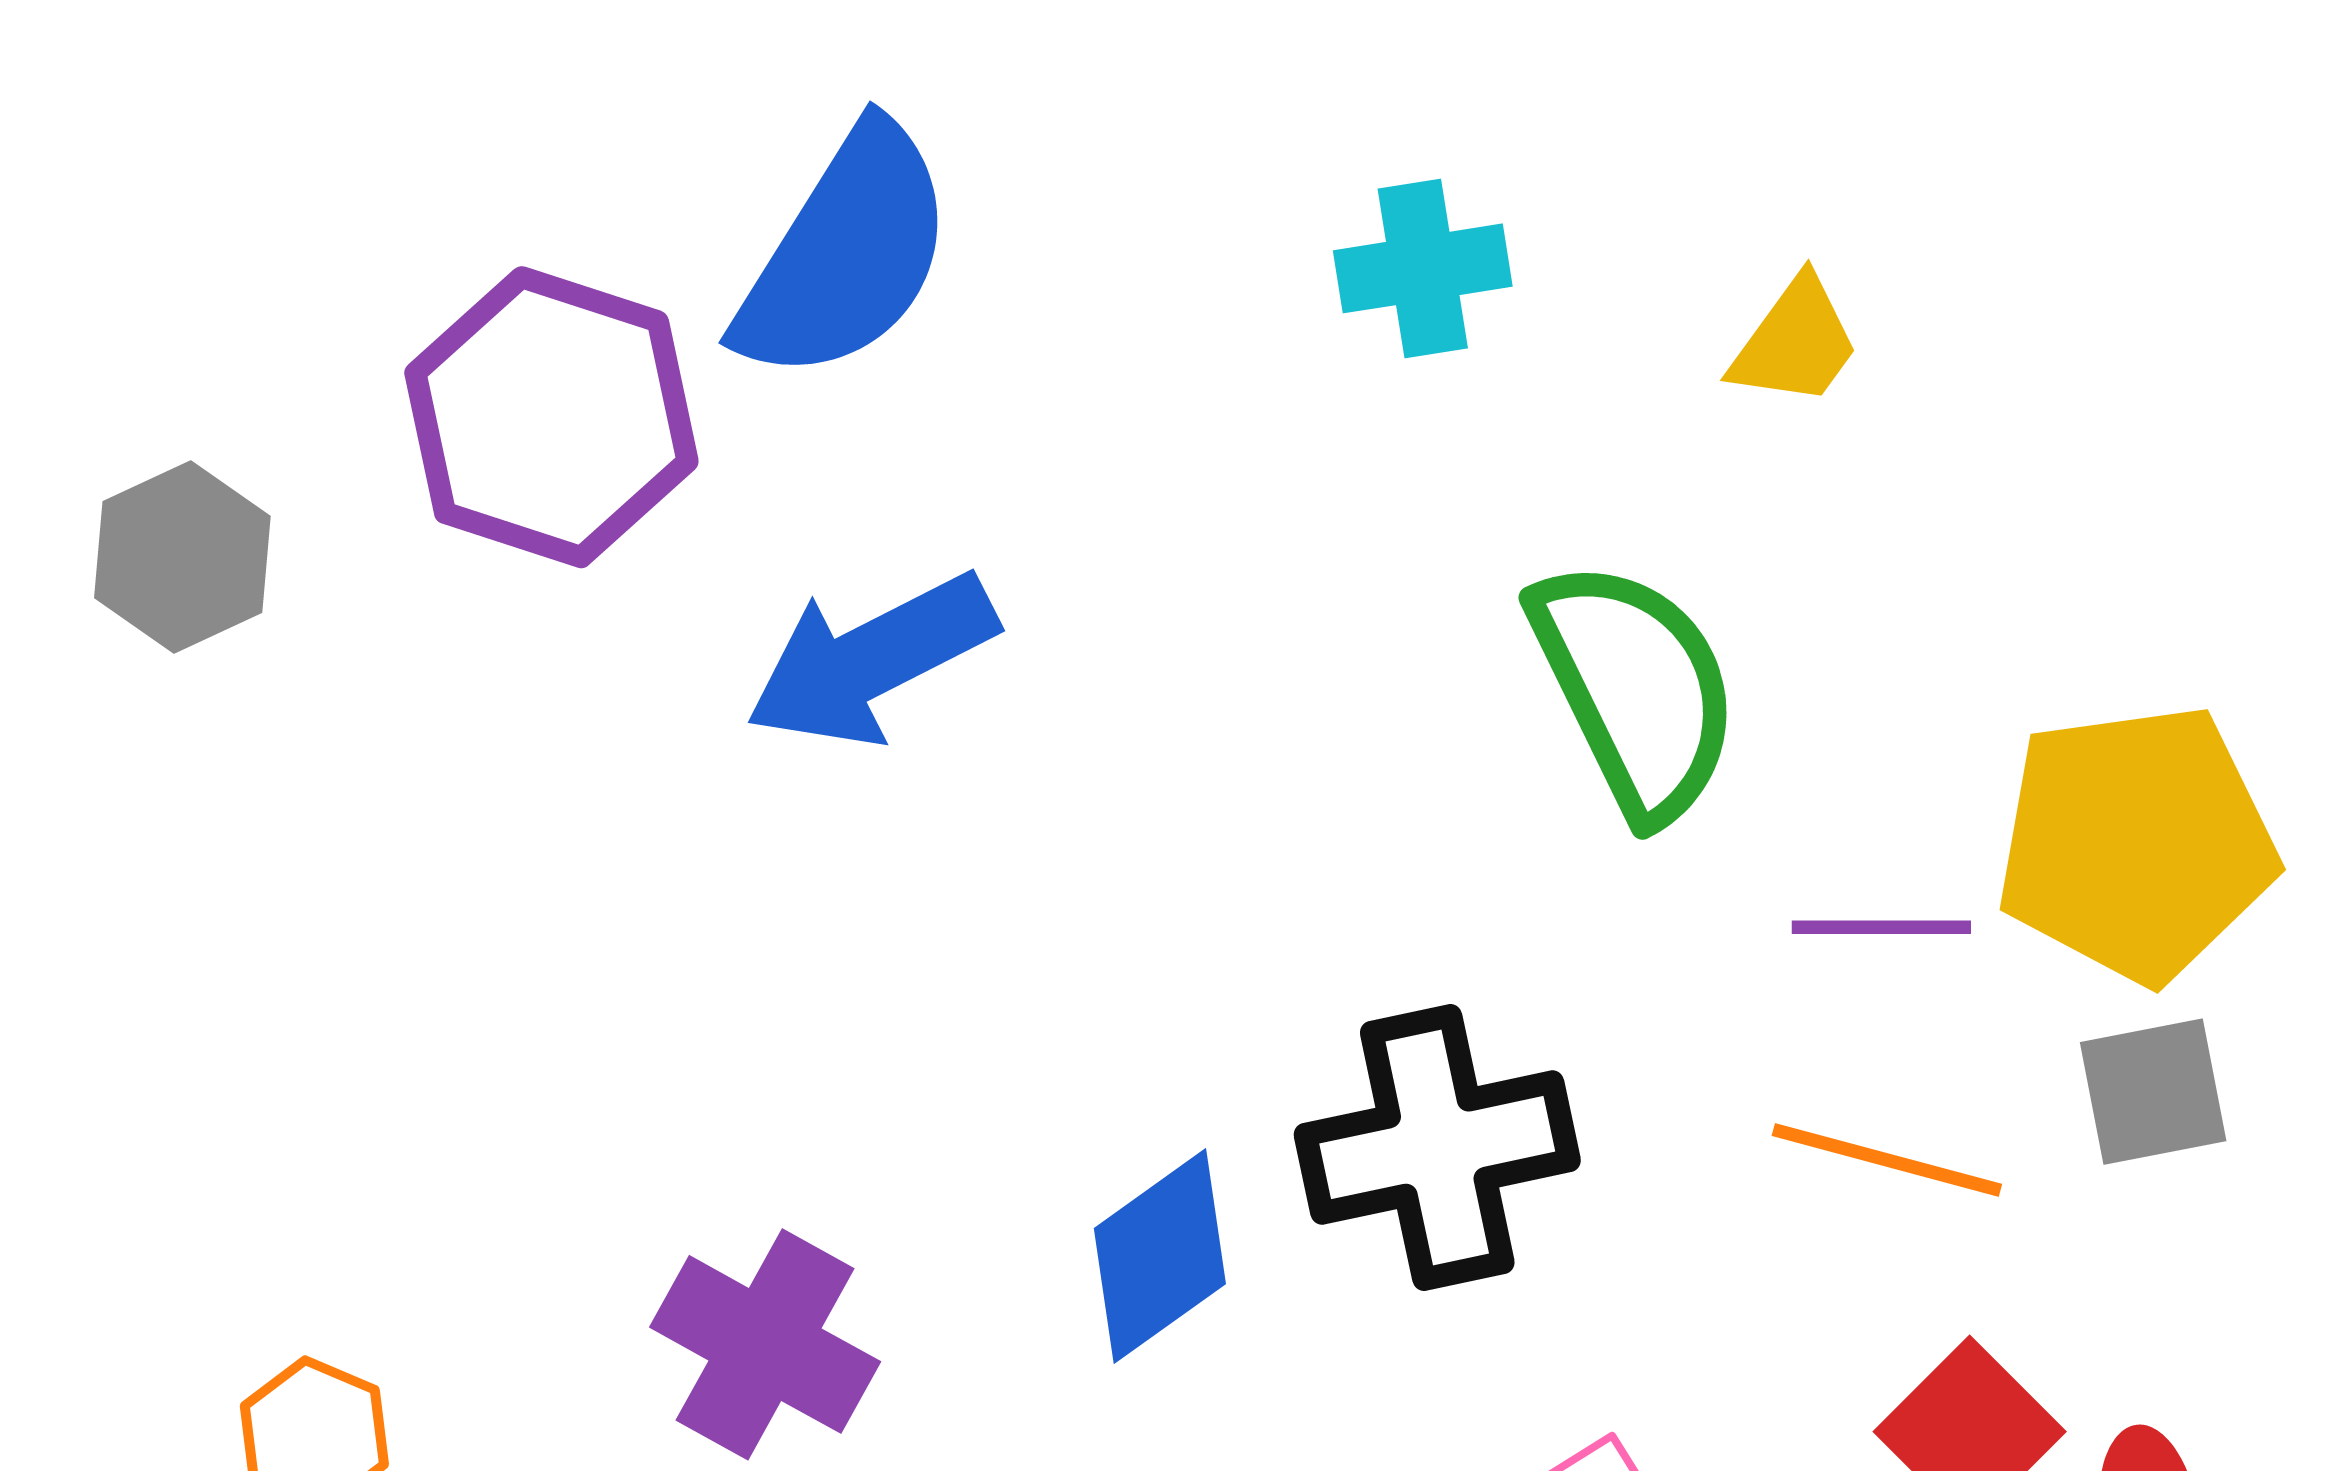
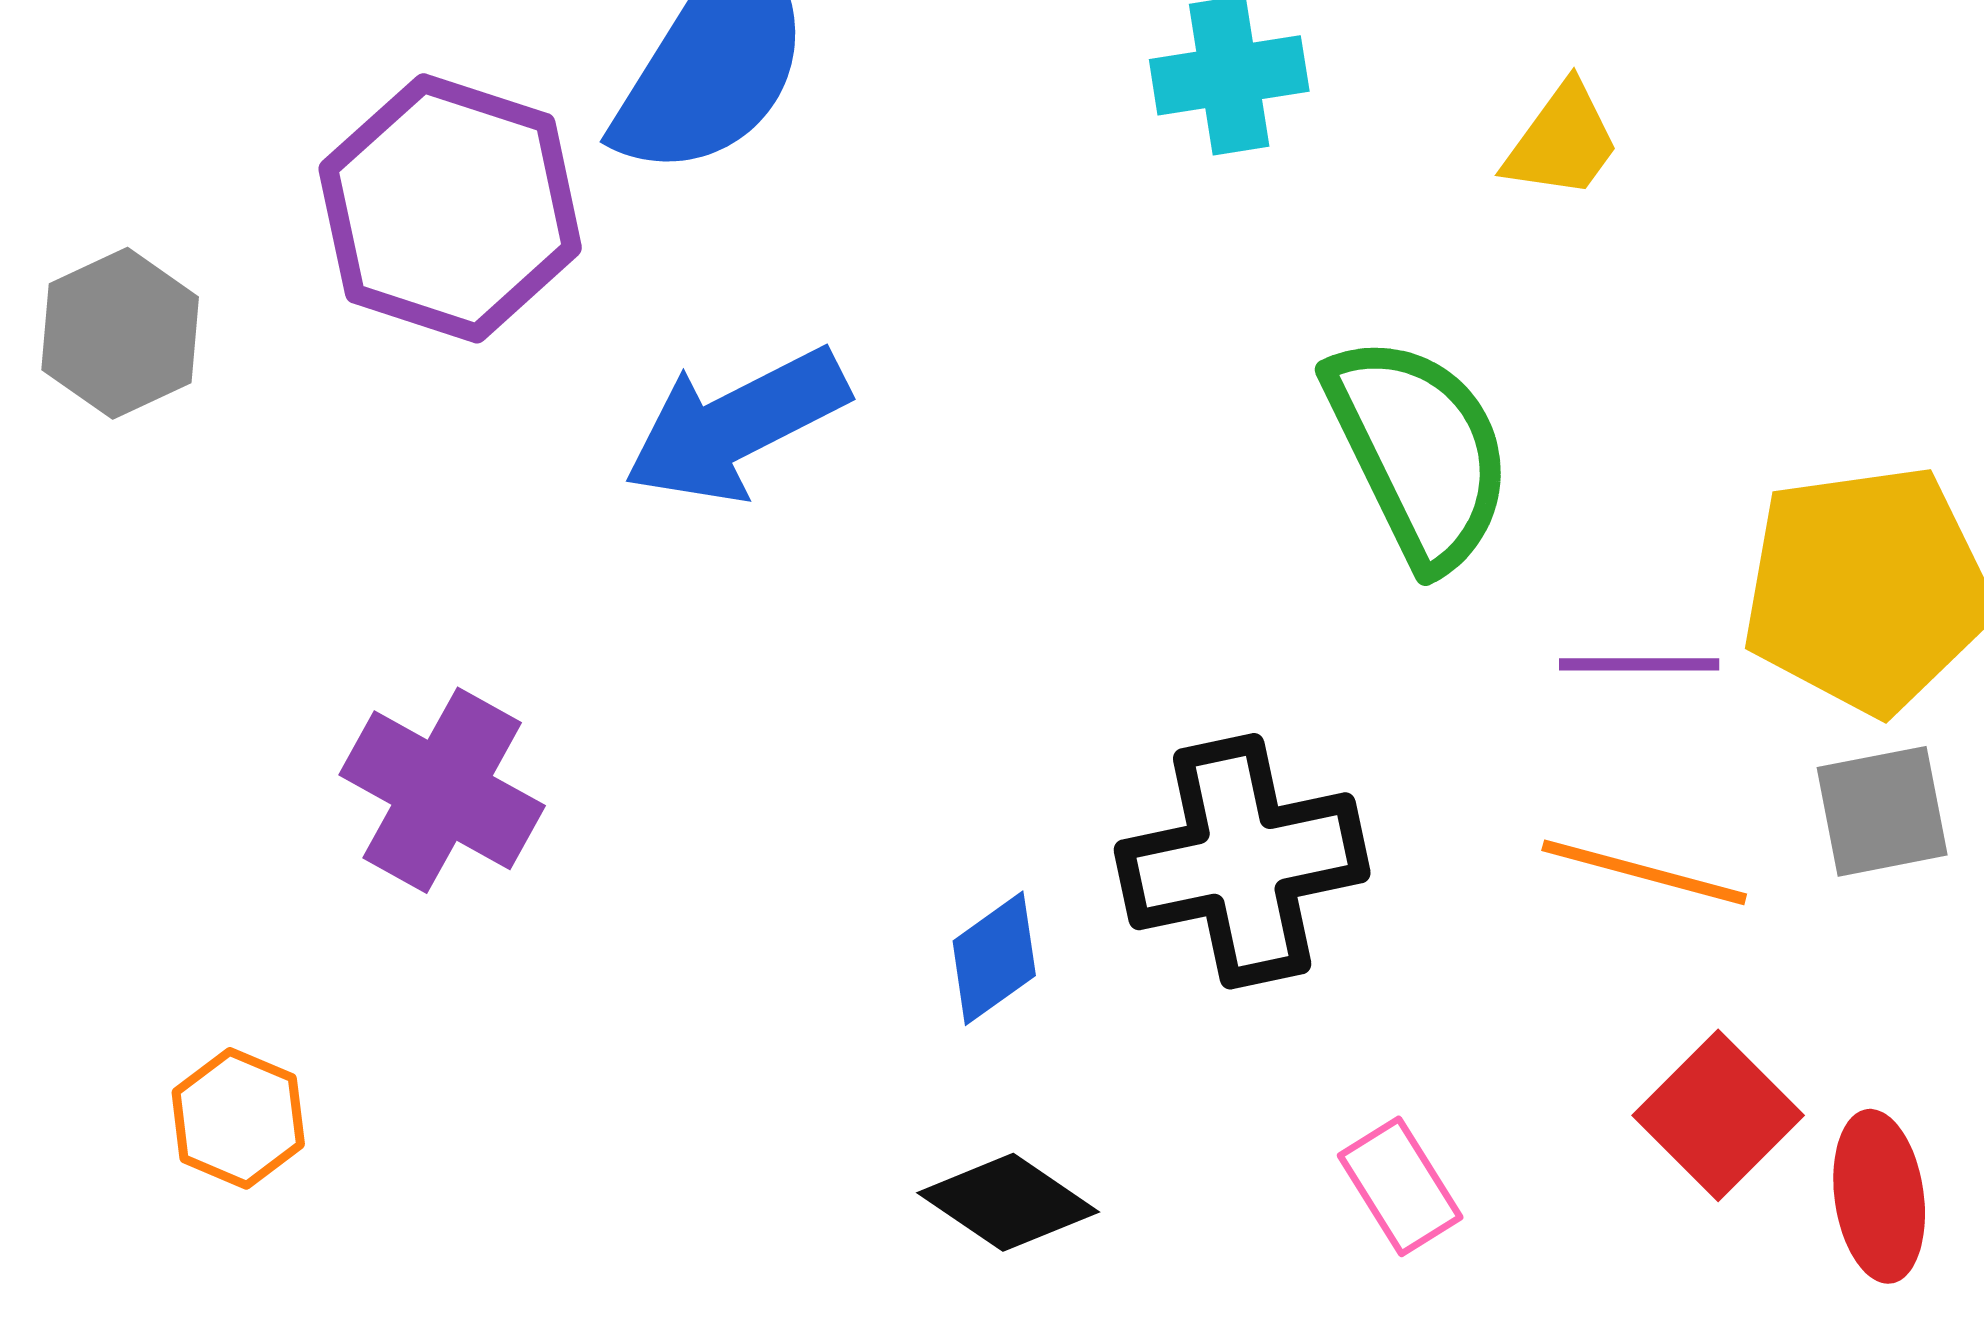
blue diamond: (1160, 1256) -> (994, 958), size x0.7
purple cross: (765, 1344) -> (442, 790), moved

